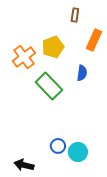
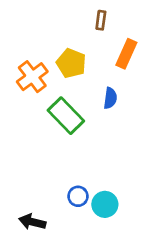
yellow pentagon: (53, 47) -> (71, 63), turned -30

